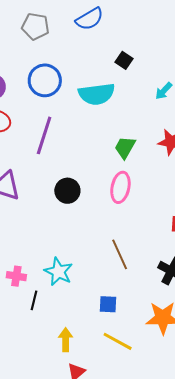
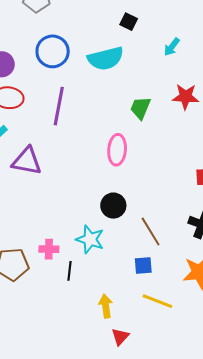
pink ellipse: (120, 187) -> (117, 150), moved
black circle: (67, 191) -> (113, 206), moved
brown line: (120, 254) -> (151, 231), moved

